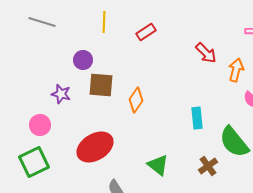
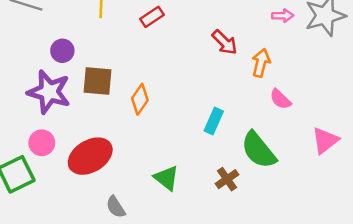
purple circle: (83, 60) -> (62, 51), moved
purple star: (61, 94) -> (49, 92), size x1.8
cyan rectangle: (197, 118) -> (214, 121), turned 30
pink circle: (40, 125) -> (42, 143), moved

